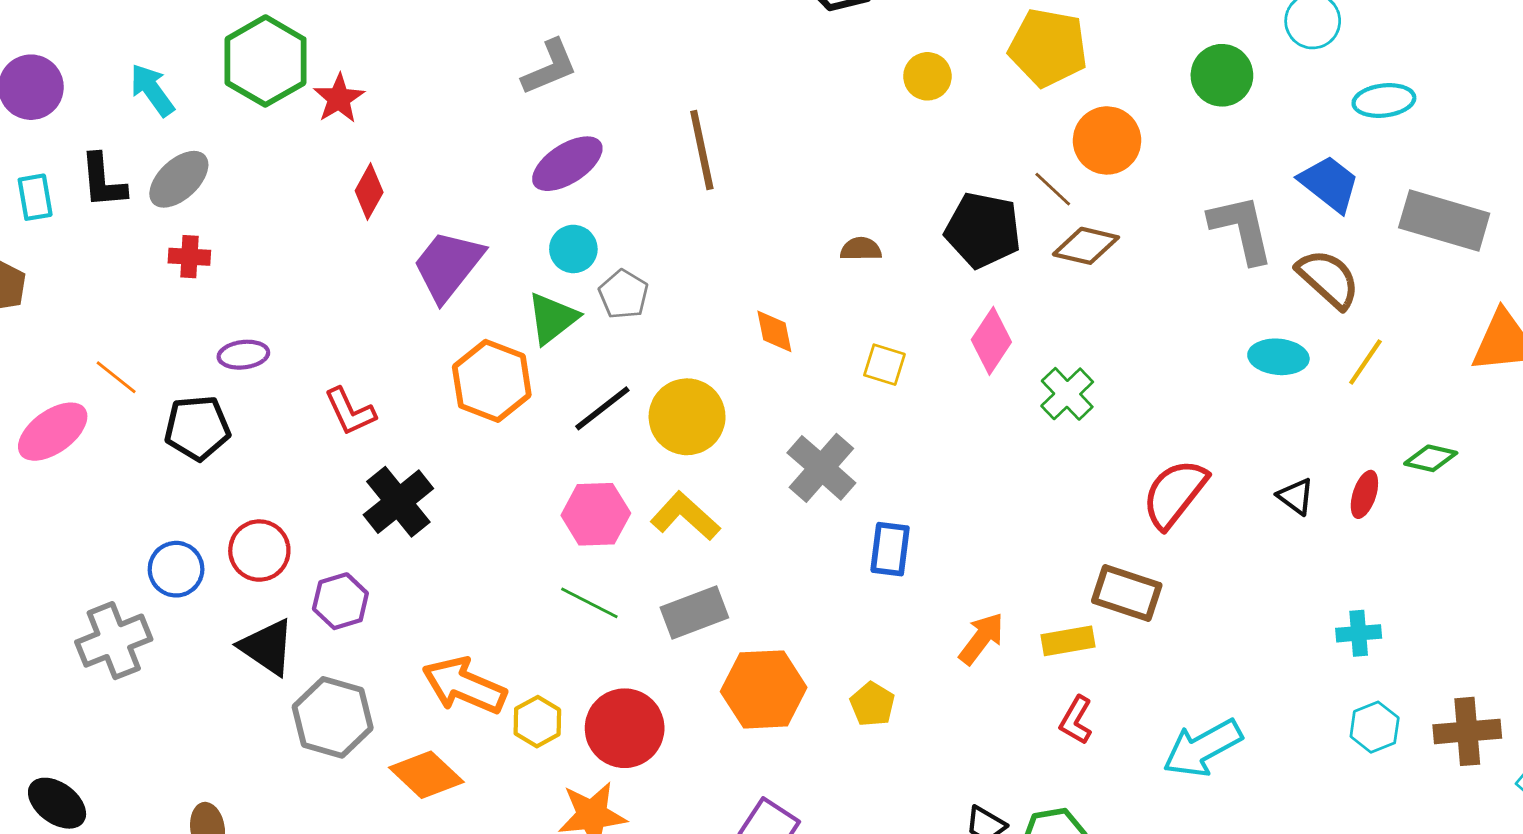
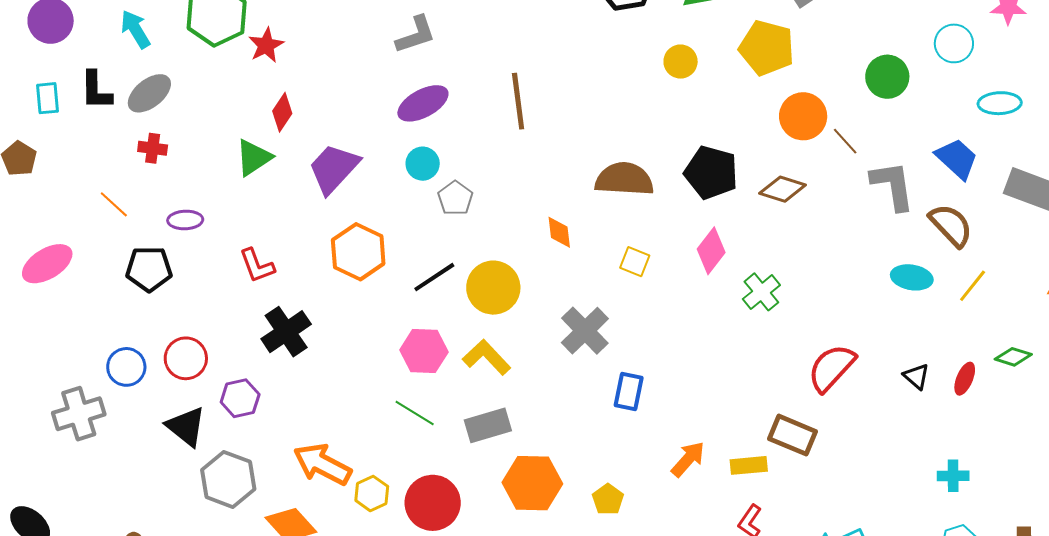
brown line: (1053, 189) -> (845, 141), moved
brown semicircle: (861, 249) -> (624, 179), size x2.0
green triangle: (552, 318) -> (254, 158), moved
orange line: (116, 377) -> (114, 204), moved

